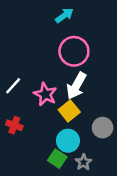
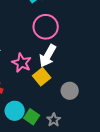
cyan circle: (68, 141) -> (15, 111), moved

